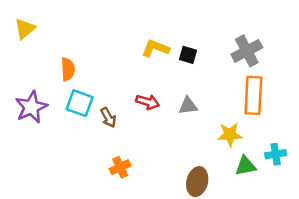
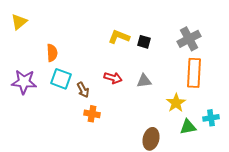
purple star: (31, 107) -> (24, 82), turned 30
yellow star: (230, 135) -> (176, 103), turned -30
orange cross: (120, 167) -> (92, 114), moved, turned 35

